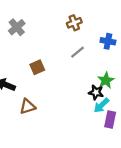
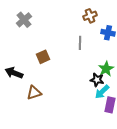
brown cross: (74, 23) -> (90, 16), moved
gray line: (78, 52) -> (80, 43), turned -48

